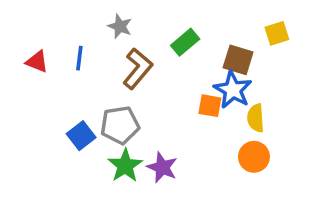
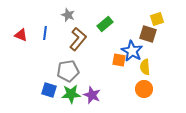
brown square: (238, 60) -> (148, 34), moved
blue square: (81, 136) -> (49, 90), moved, turned -35
green star: (125, 166) -> (71, 94), turned 30

